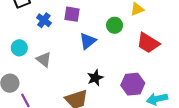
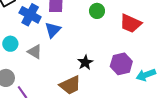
blue cross: (44, 20) -> (30, 15), size x1.5
blue triangle: (88, 41) -> (53, 30), moved

